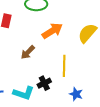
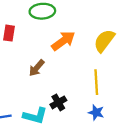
yellow line: (64, 66) -> (96, 82), moved

